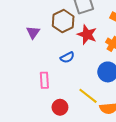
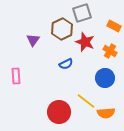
pink rectangle: (44, 80) -> (16, 76), moved
red circle: (60, 107) -> (59, 112), size x1.5

